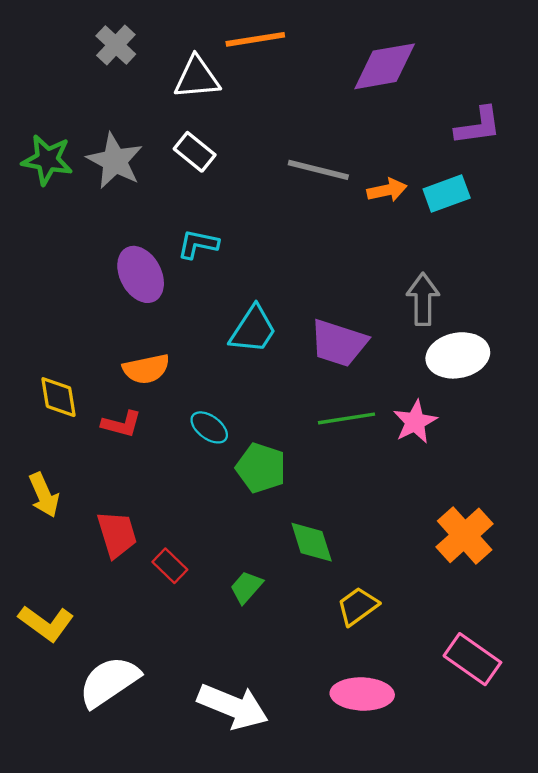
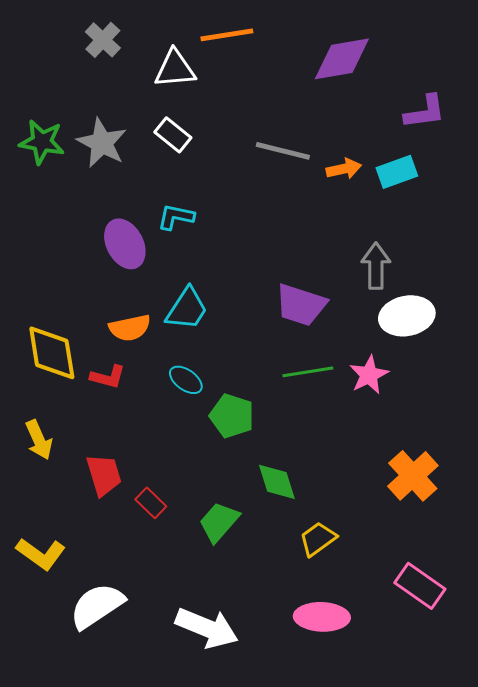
cyan trapezoid: (253, 330) -> (187, 309), moved
yellow diamond: (58, 397) -> (52, 353), size x1.5
green trapezoid: (246, 587) -> (219, 522), size x1.4

